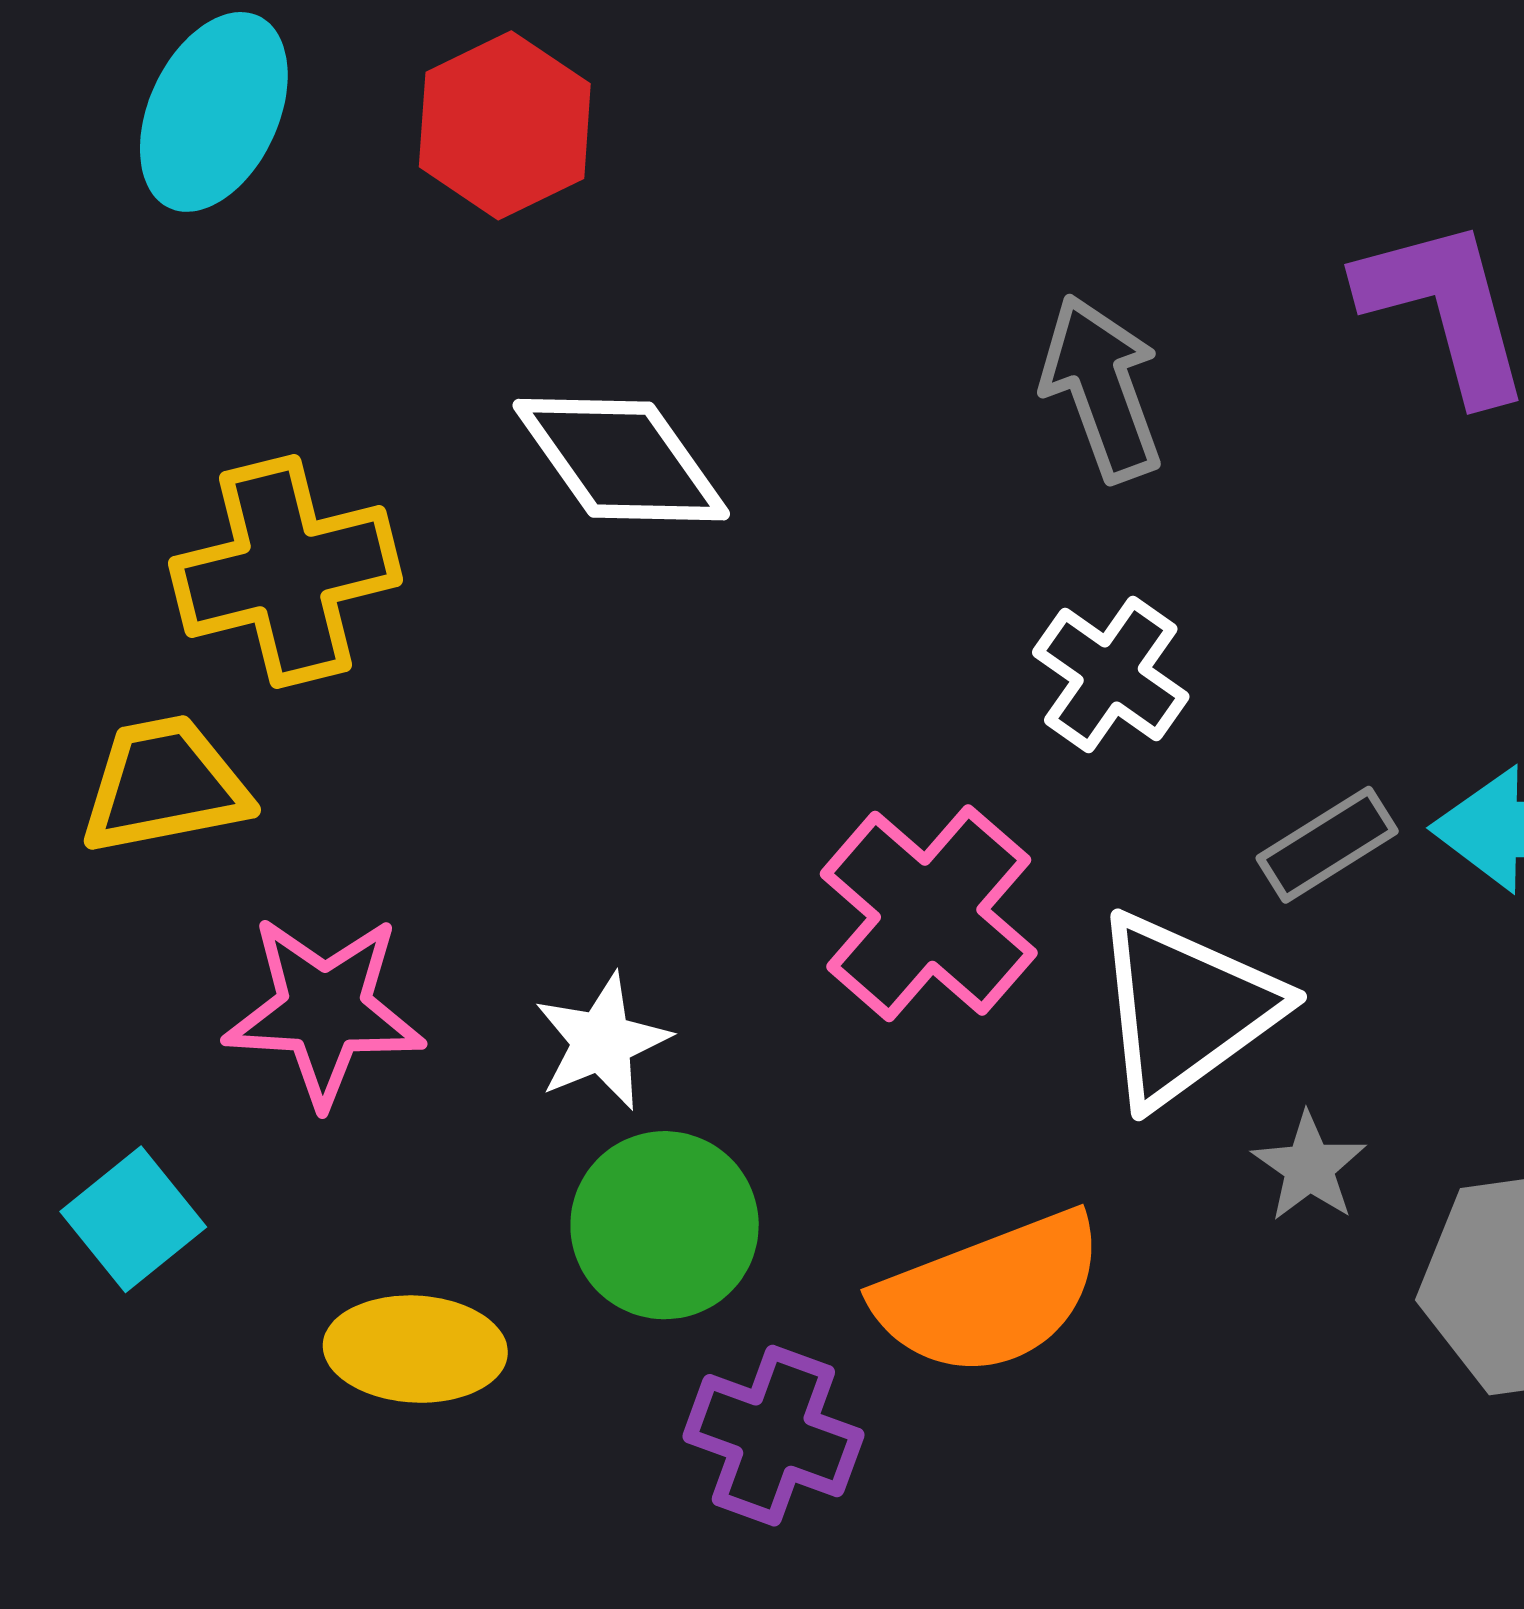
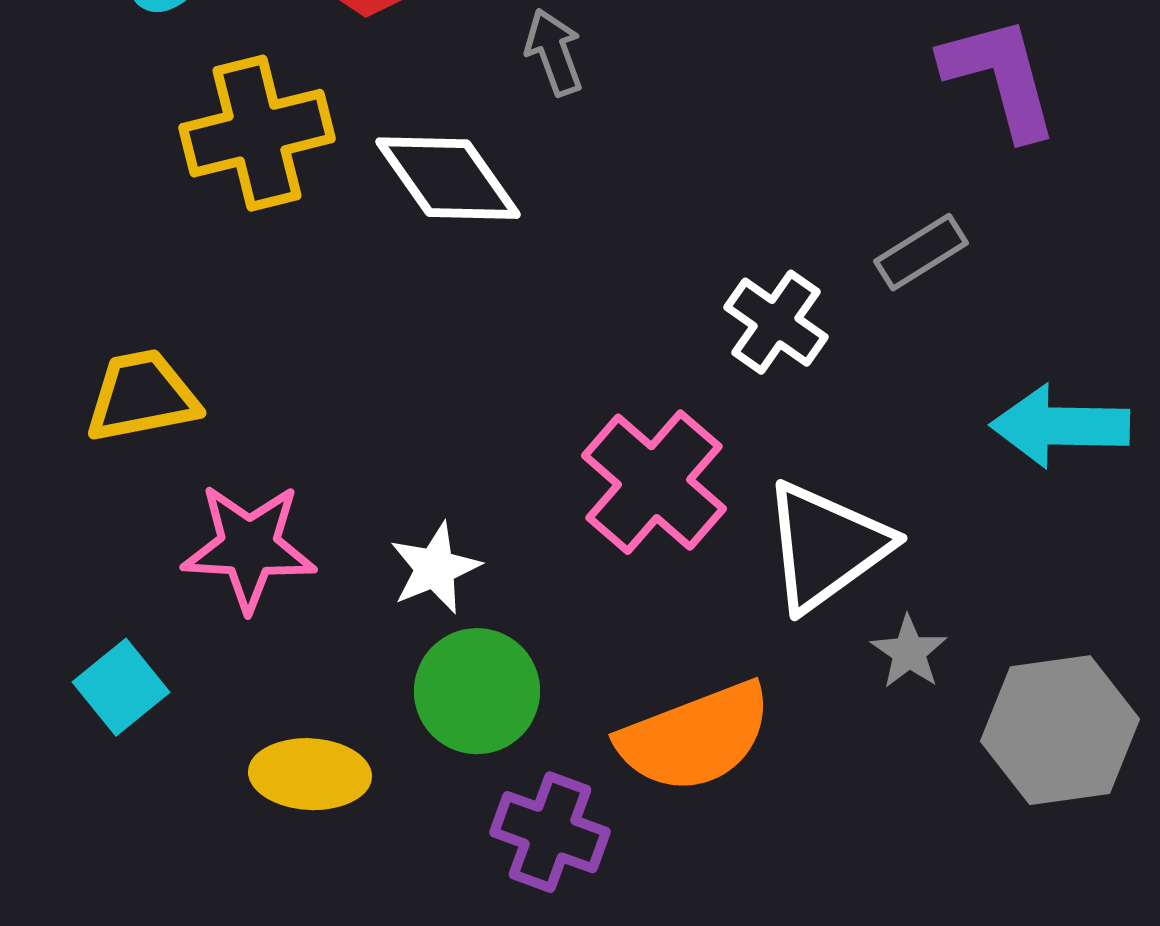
gray arrow: (1102, 388) -> (554, 52), moved, size x0.7
yellow cross: (285, 572) -> (257, 133), moved
gray rectangle: (1327, 845) -> (921, 252), moved

